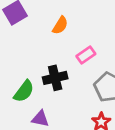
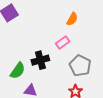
orange semicircle: (60, 25) -> (72, 19), moved

